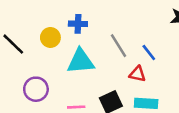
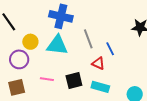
blue cross: (78, 24) -> (61, 16), size x1.6
yellow circle: (50, 37) -> (30, 42), moved

